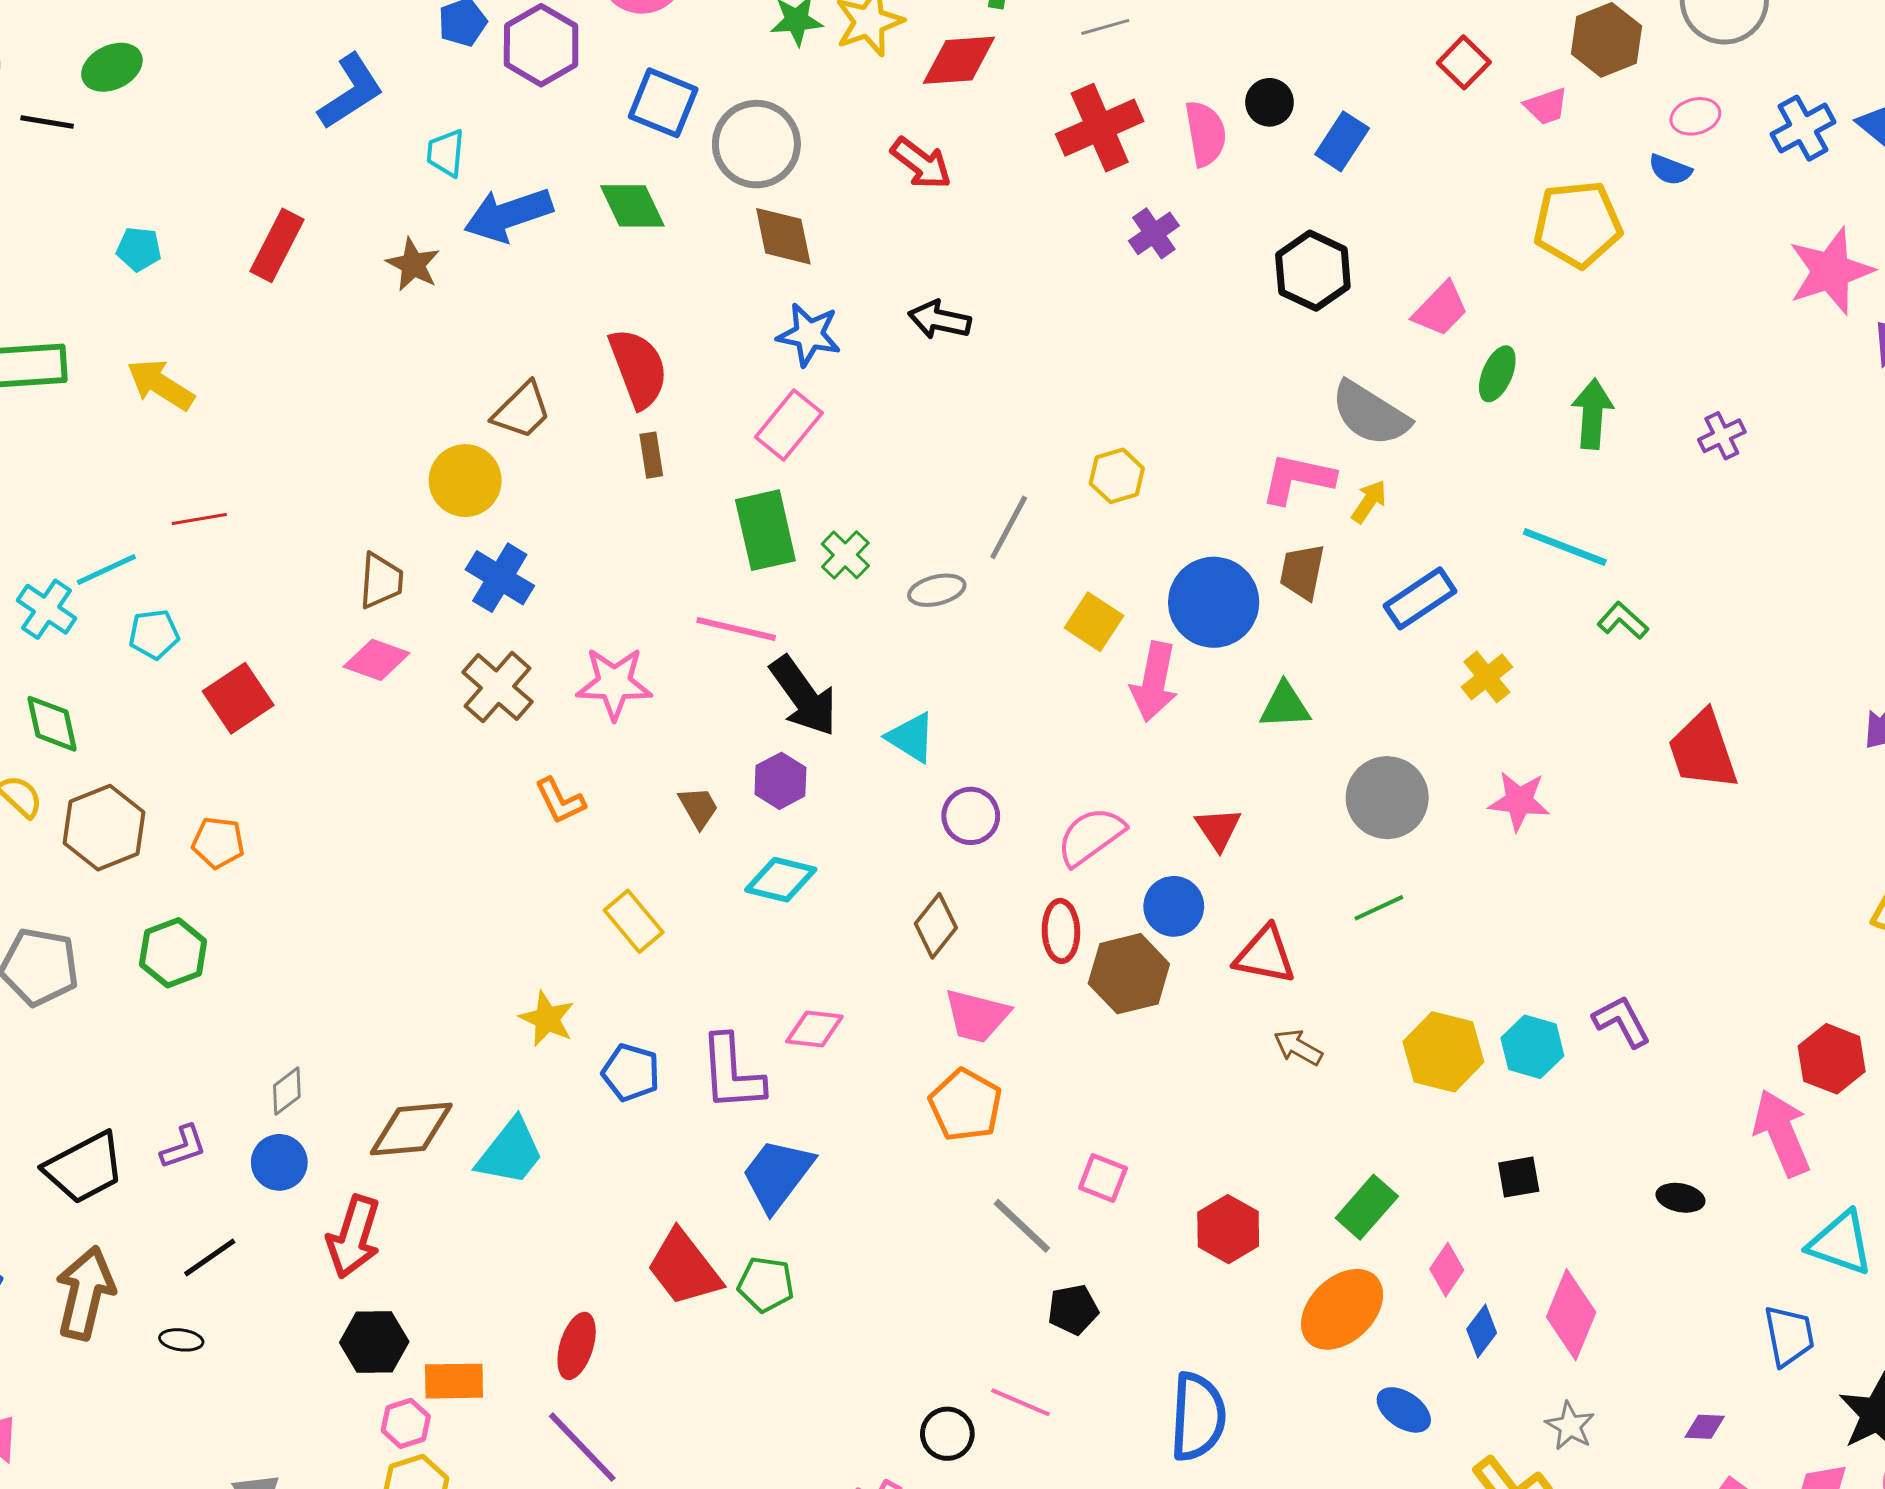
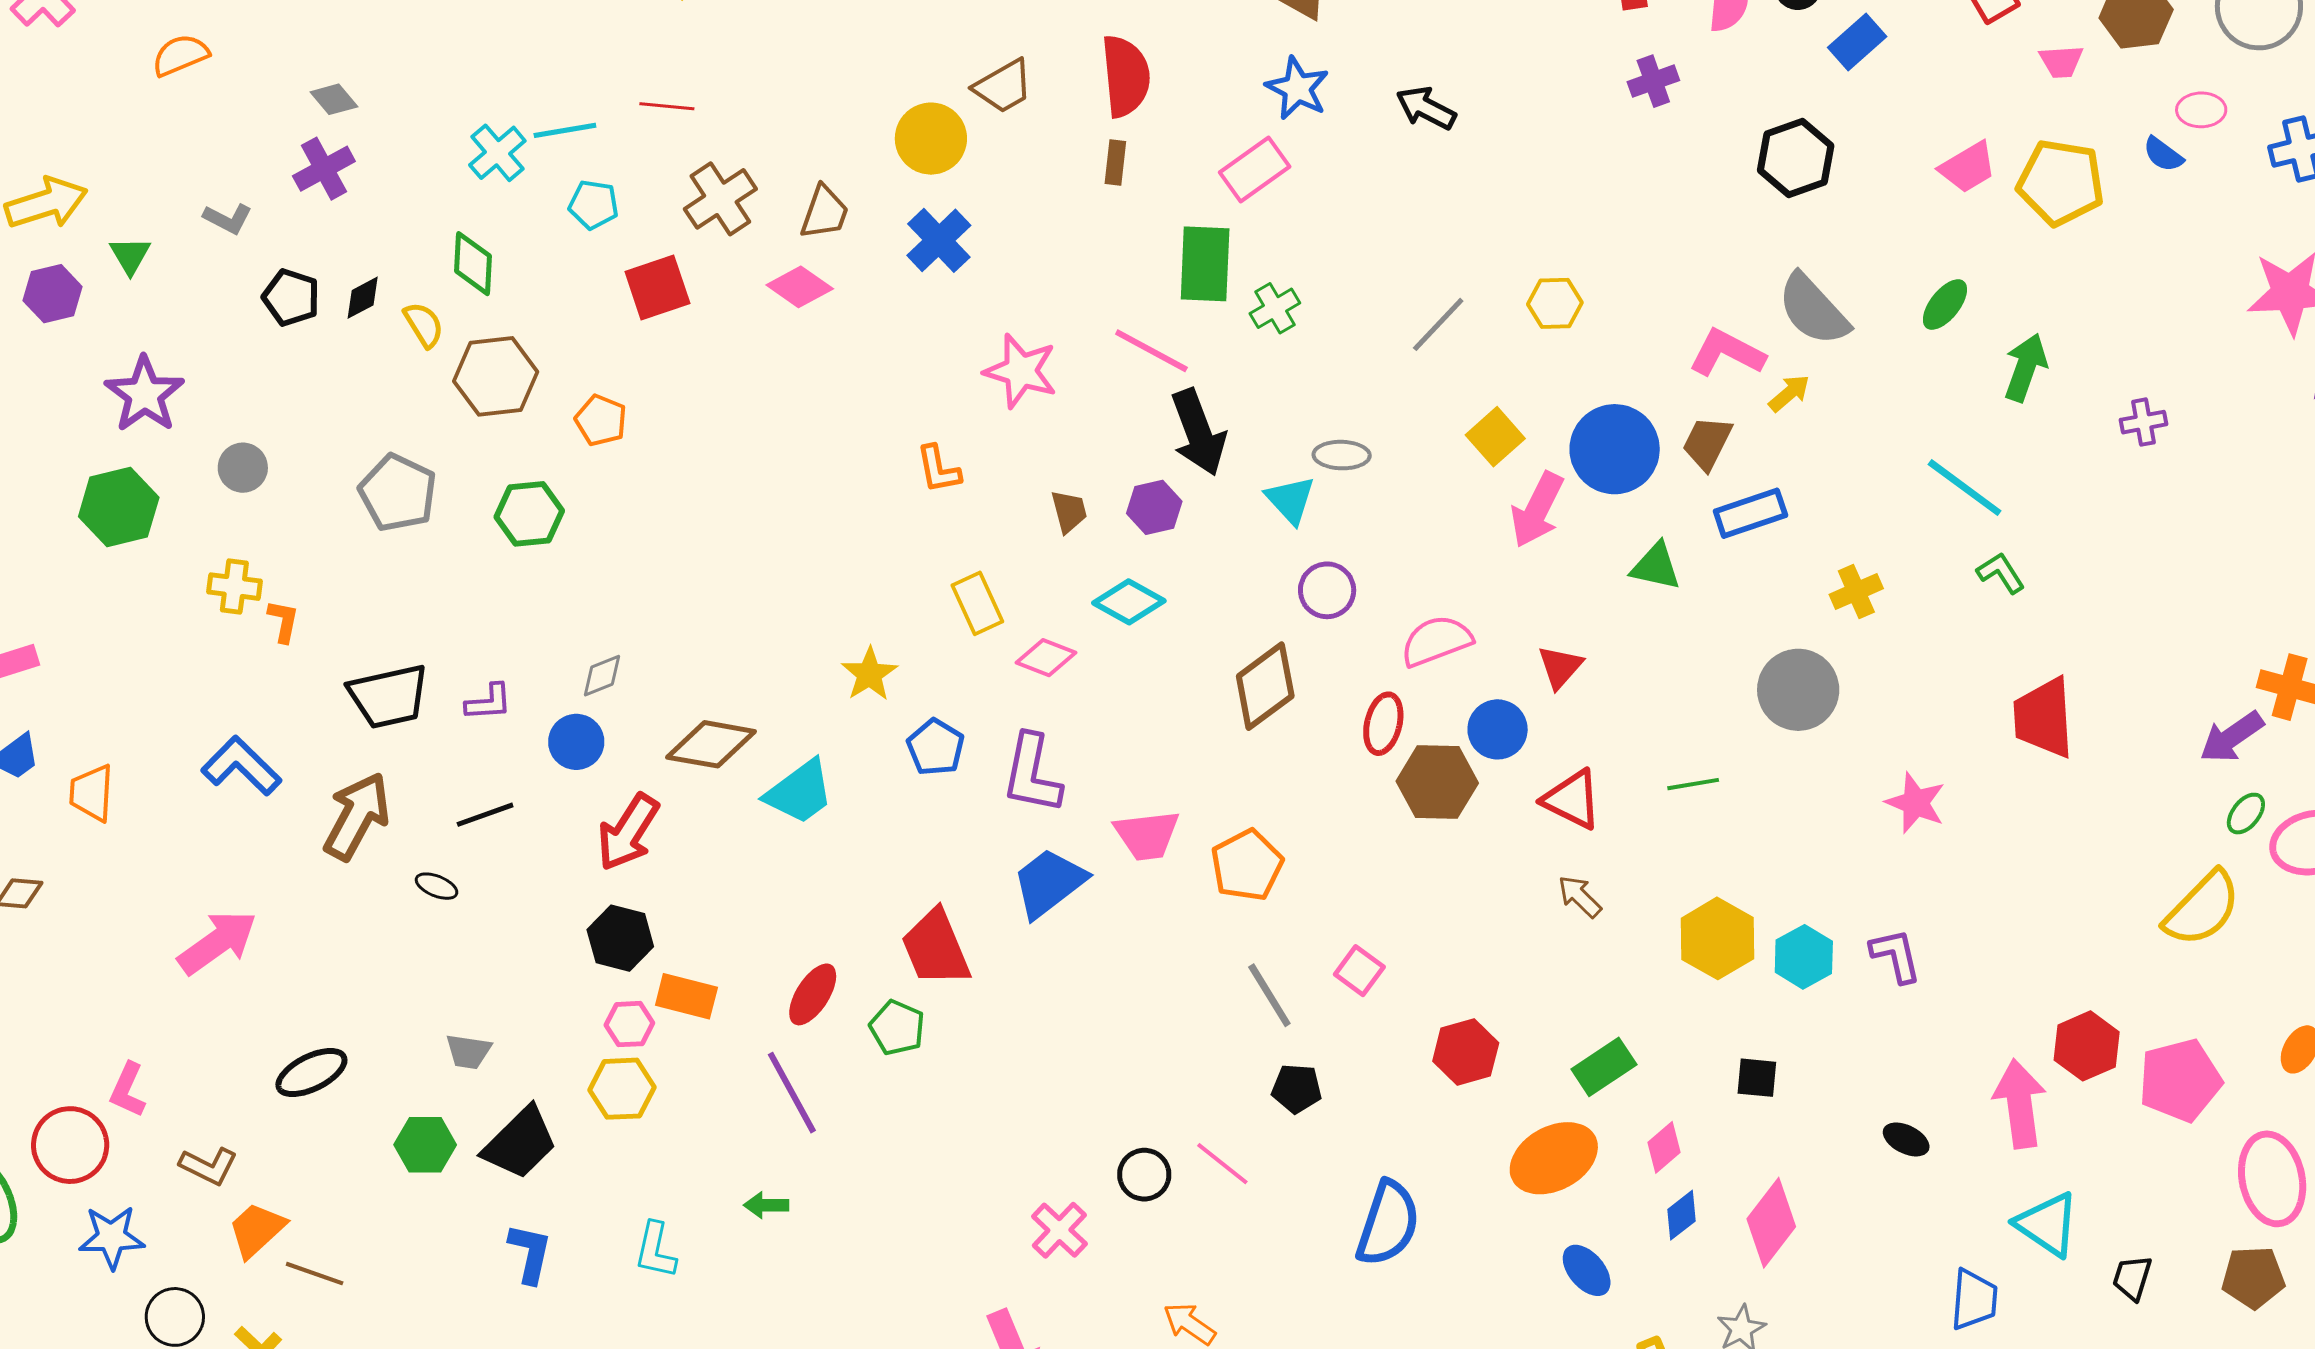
pink trapezoid: (1441, 309) -> (1968, 167), moved
gray ellipse: (937, 590) -> (1342, 455), moved
blue rectangle: (1420, 598) -> (1750, 513), moved
brown cross: (498, 687) -> (720, 199), moved
gray circle: (1387, 798) -> (1798, 690), moved
pink star: (1519, 801) -> (1916, 803), moved
brown diamond: (936, 926) -> (1265, 686), size x1.4
pink trapezoid: (977, 1016) -> (1147, 835), moved, turned -36
pink diamond: (814, 1029) -> (1046, 658), moved
green pentagon: (766, 1284) -> (897, 1028), moved

